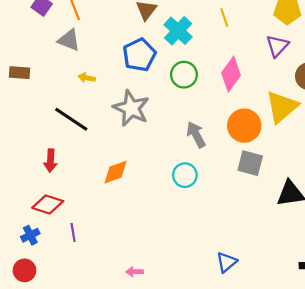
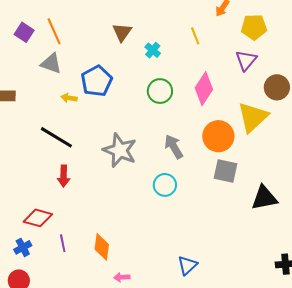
cyan cross: (178, 31) -> (153, 50), size x0.6
blue pentagon: (139, 55) -> (97, 81), moved
gray star: (131, 108) -> (120, 150), moved
red arrow: (50, 161) -> (64, 176), moved
orange diamond: (115, 172) -> (102, 247), moved, turned -60
blue triangle: (227, 262) -> (187, 265), moved

